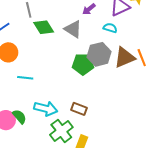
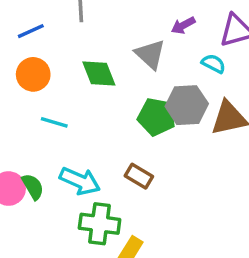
green diamond: (44, 27) -> (99, 73), moved
brown rectangle: (79, 109) -> (139, 176), moved
green cross: (61, 131) -> (100, 224), turned 35

